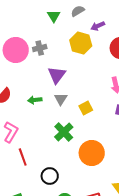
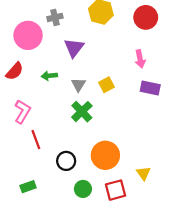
pink circle: (16, 50) -> (28, 35), moved
gray triangle: (61, 99) -> (78, 85), moved
orange circle: (92, 153) -> (105, 155), moved

